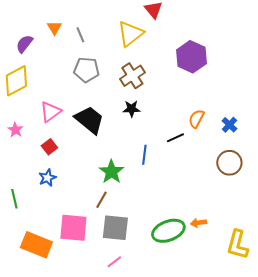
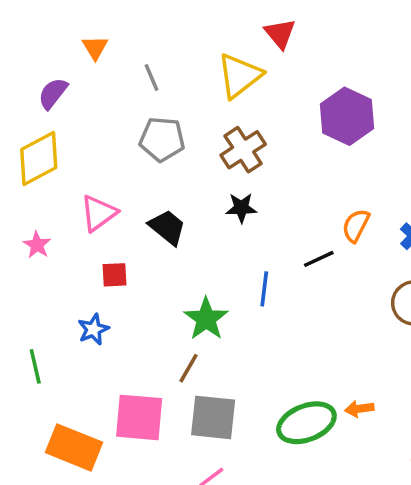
orange triangle: (54, 28) -> (95, 48), moved
black trapezoid: (89, 120) -> (167, 227), size x0.7
red square: (49, 147) -> (114, 275), moved, turned 35

